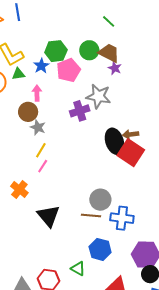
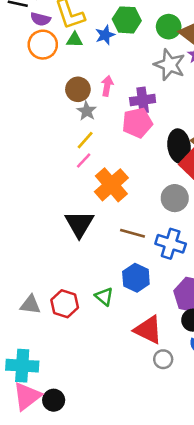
pink pentagon: (68, 70) -> (137, 123), moved
pink arrow: (37, 93) -> (107, 86), moved
gray star: (98, 96) -> (170, 65), moved
orange cross: (19, 190) -> (111, 185), moved, size x1.5
gray circle: (100, 200) -> (175, 198), moved

